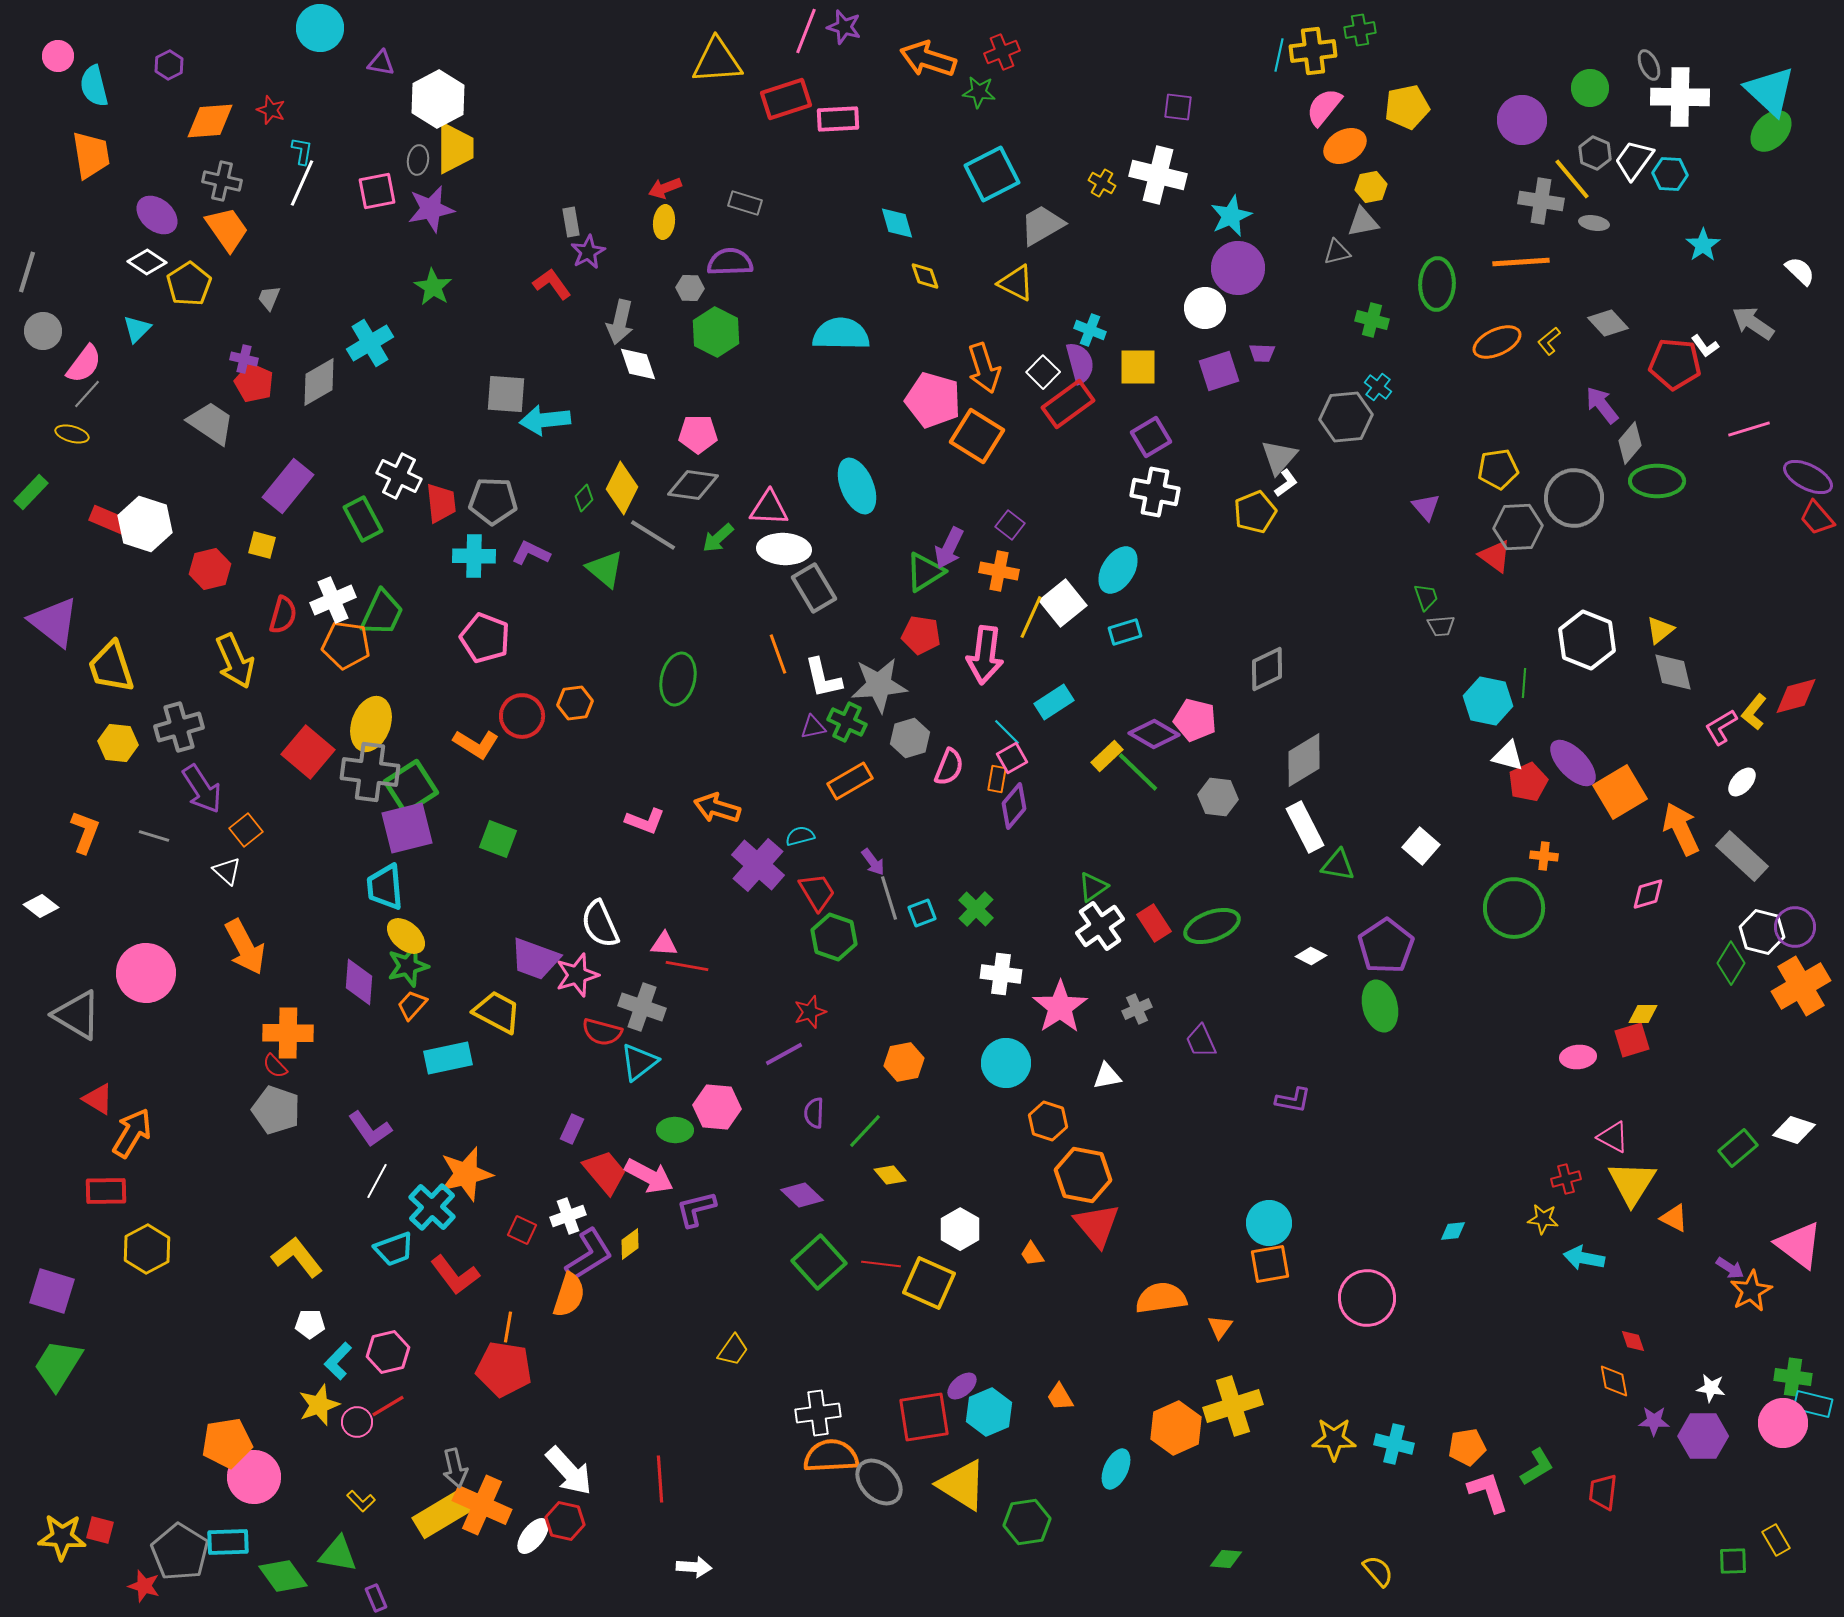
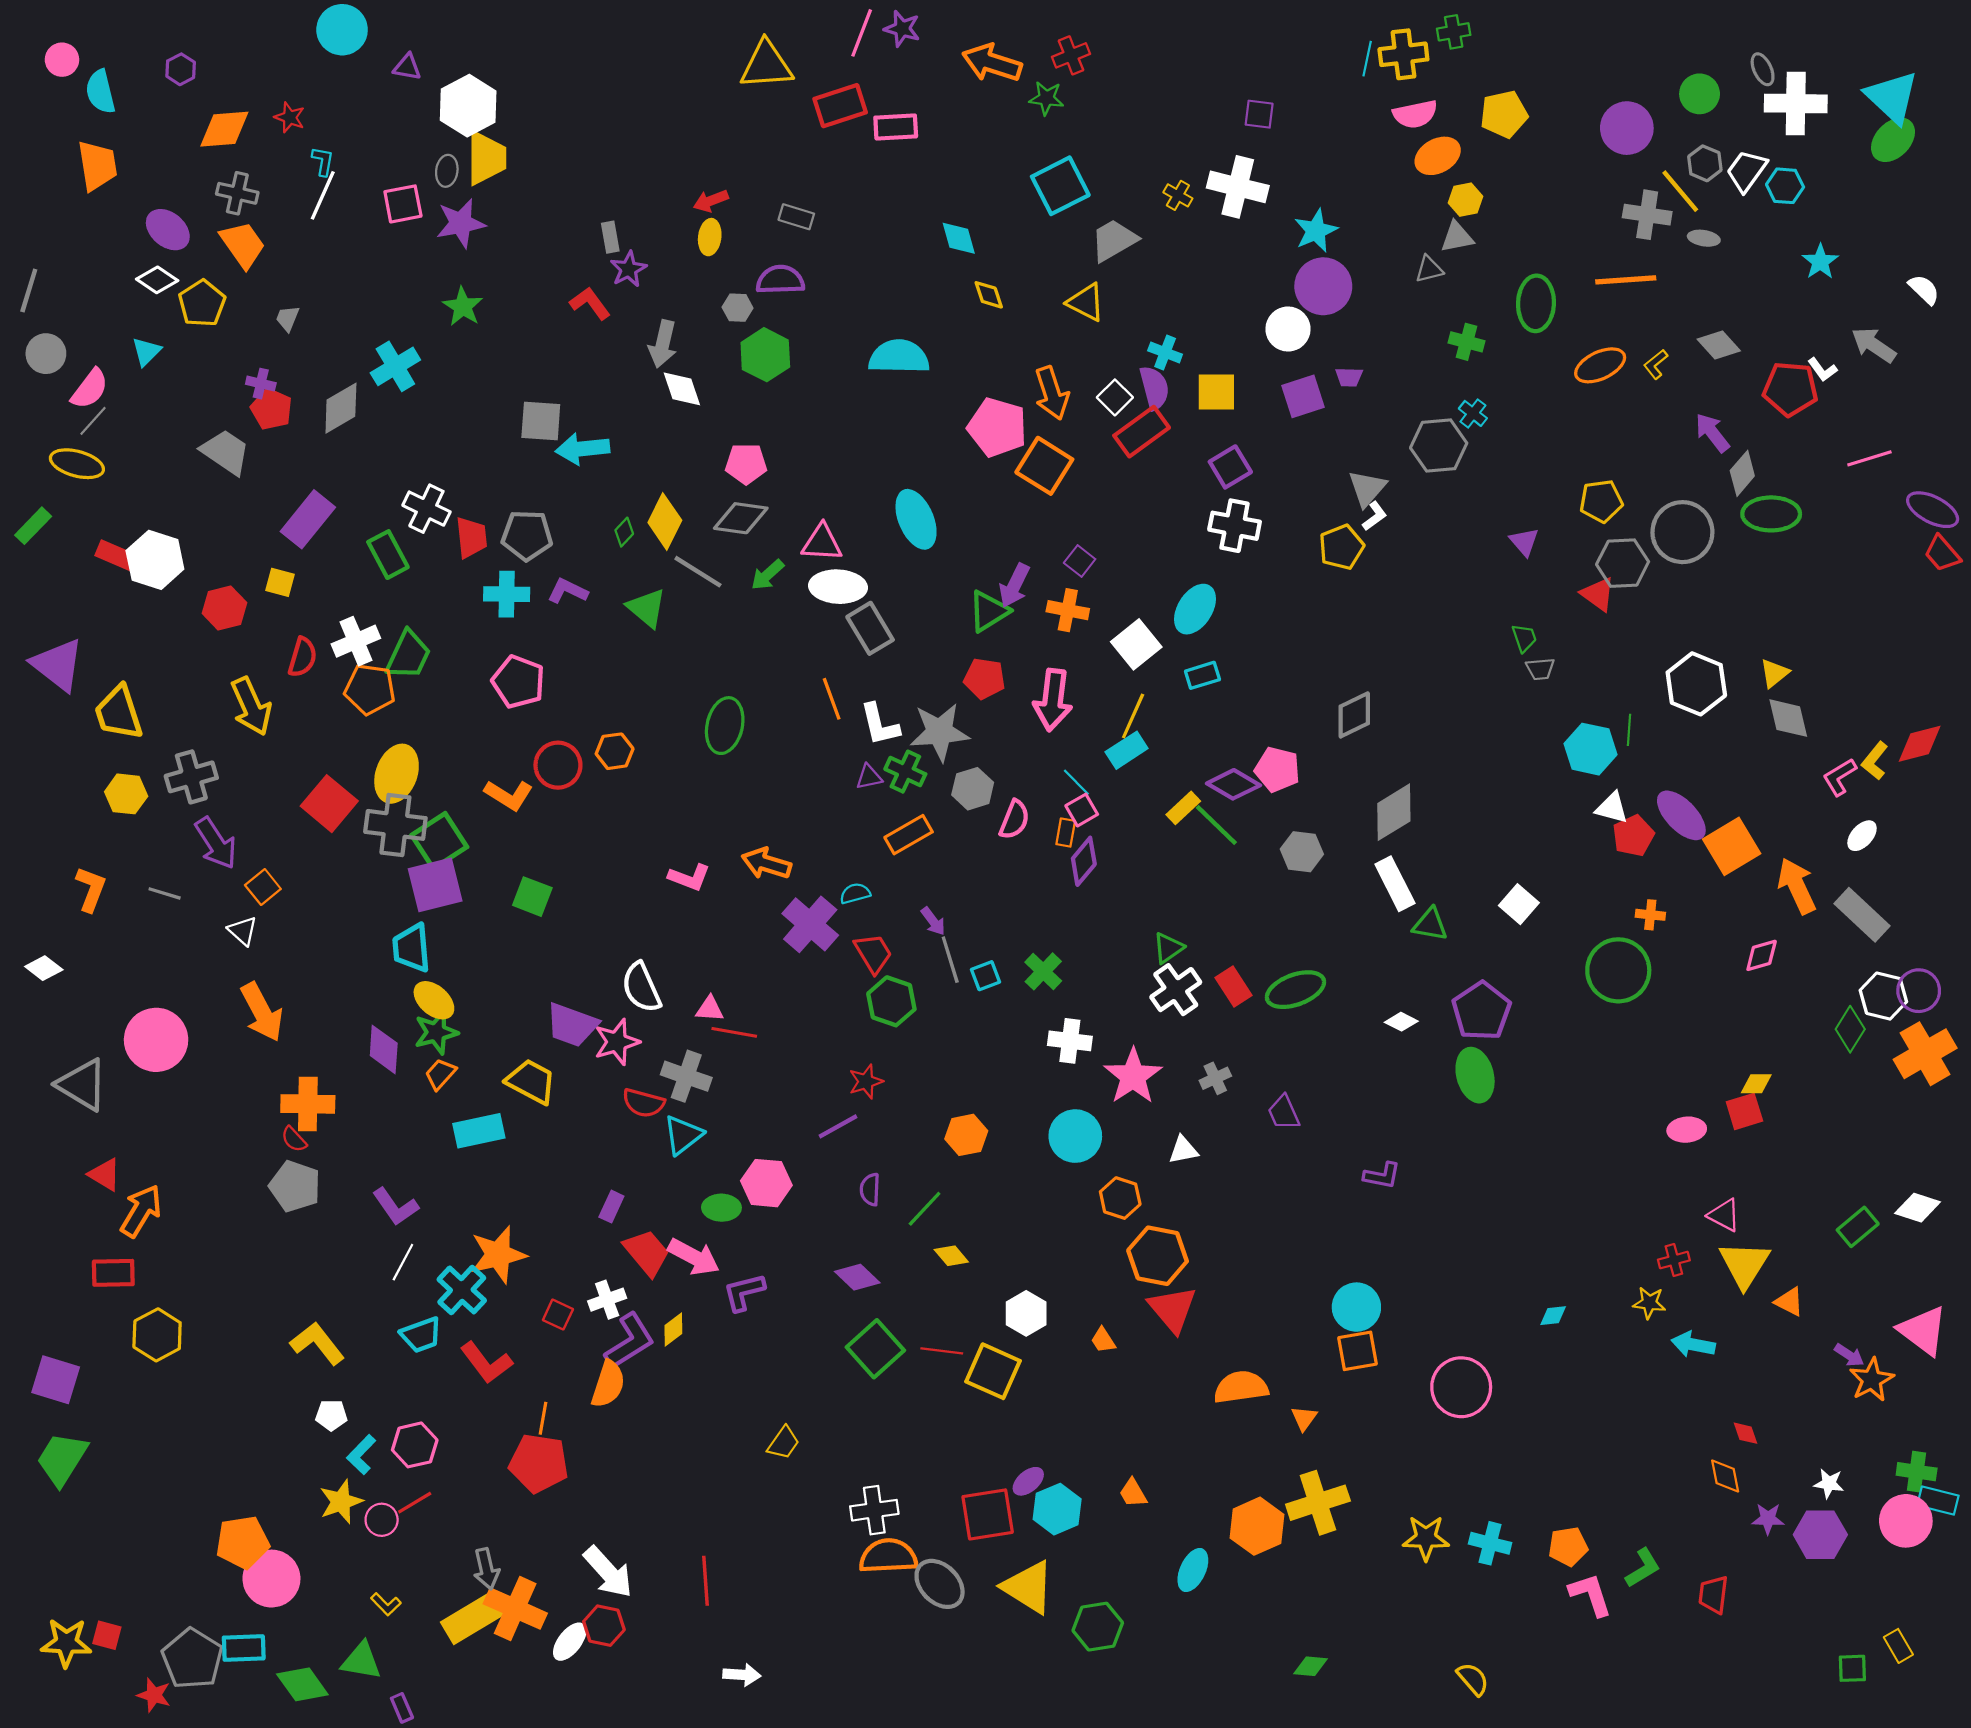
pink semicircle: (1324, 107) -> (1415, 114), turned -141
yellow ellipse: (72, 434) -> (77, 464), size x1.5
yellow line: (1031, 617) -> (1133, 716), moved

